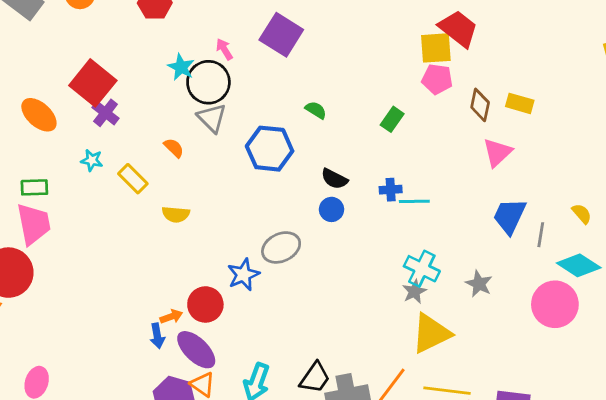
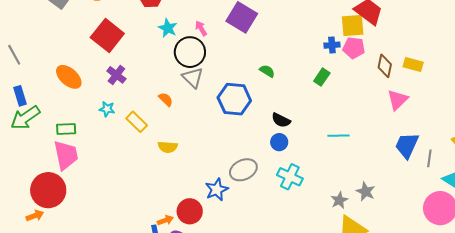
cyan star: (181, 67) -> (168, 28), moved
red square: (93, 83) -> (107, 35), moved
blue cross: (391, 190) -> (332, 45), moved
cyan cross: (422, 269) -> (290, 177), moved
gray star: (479, 284) -> (366, 192), moved

